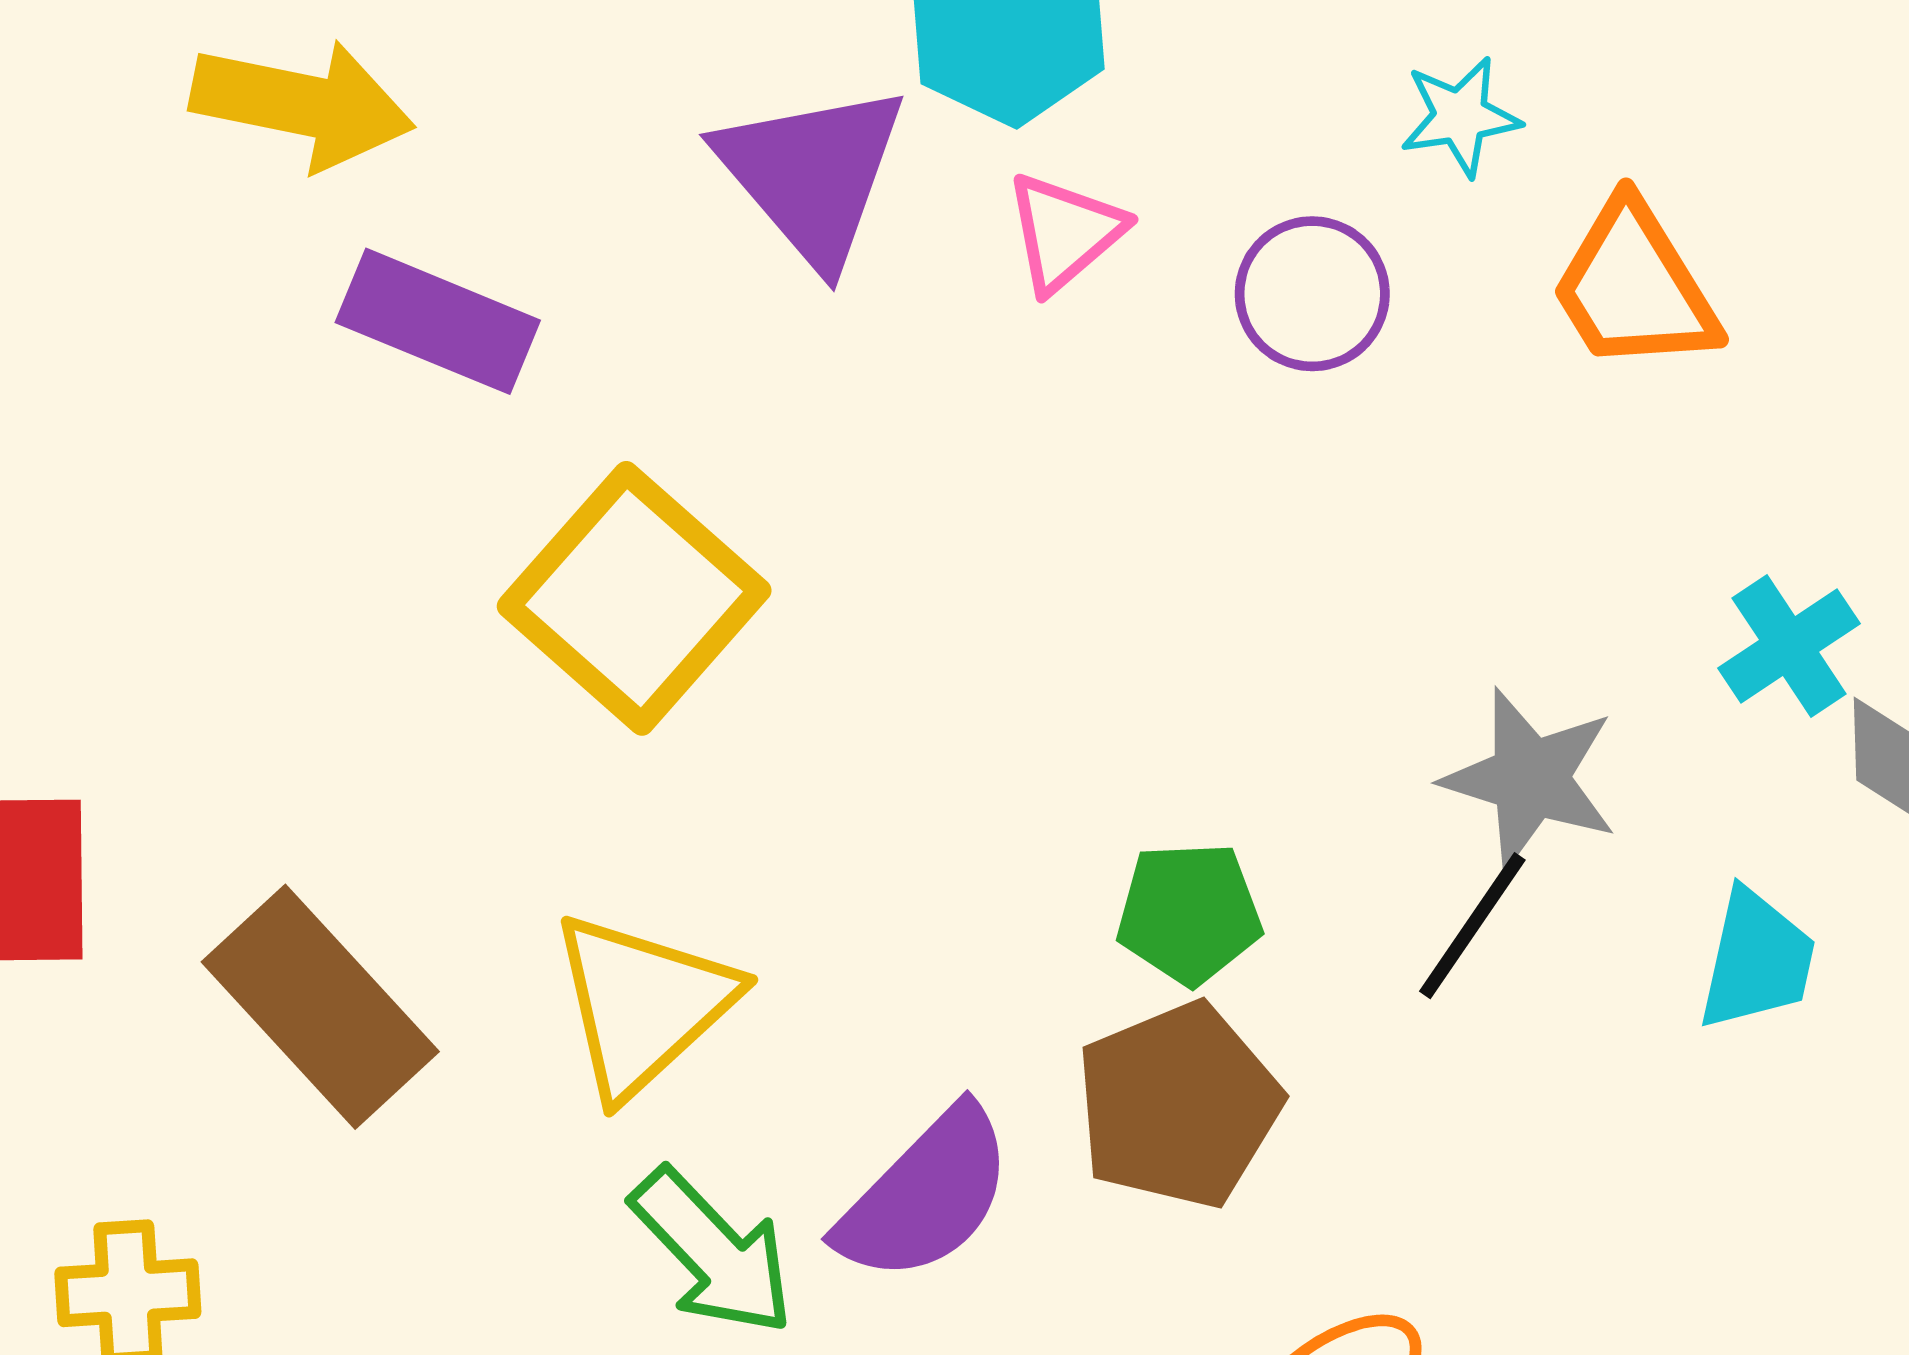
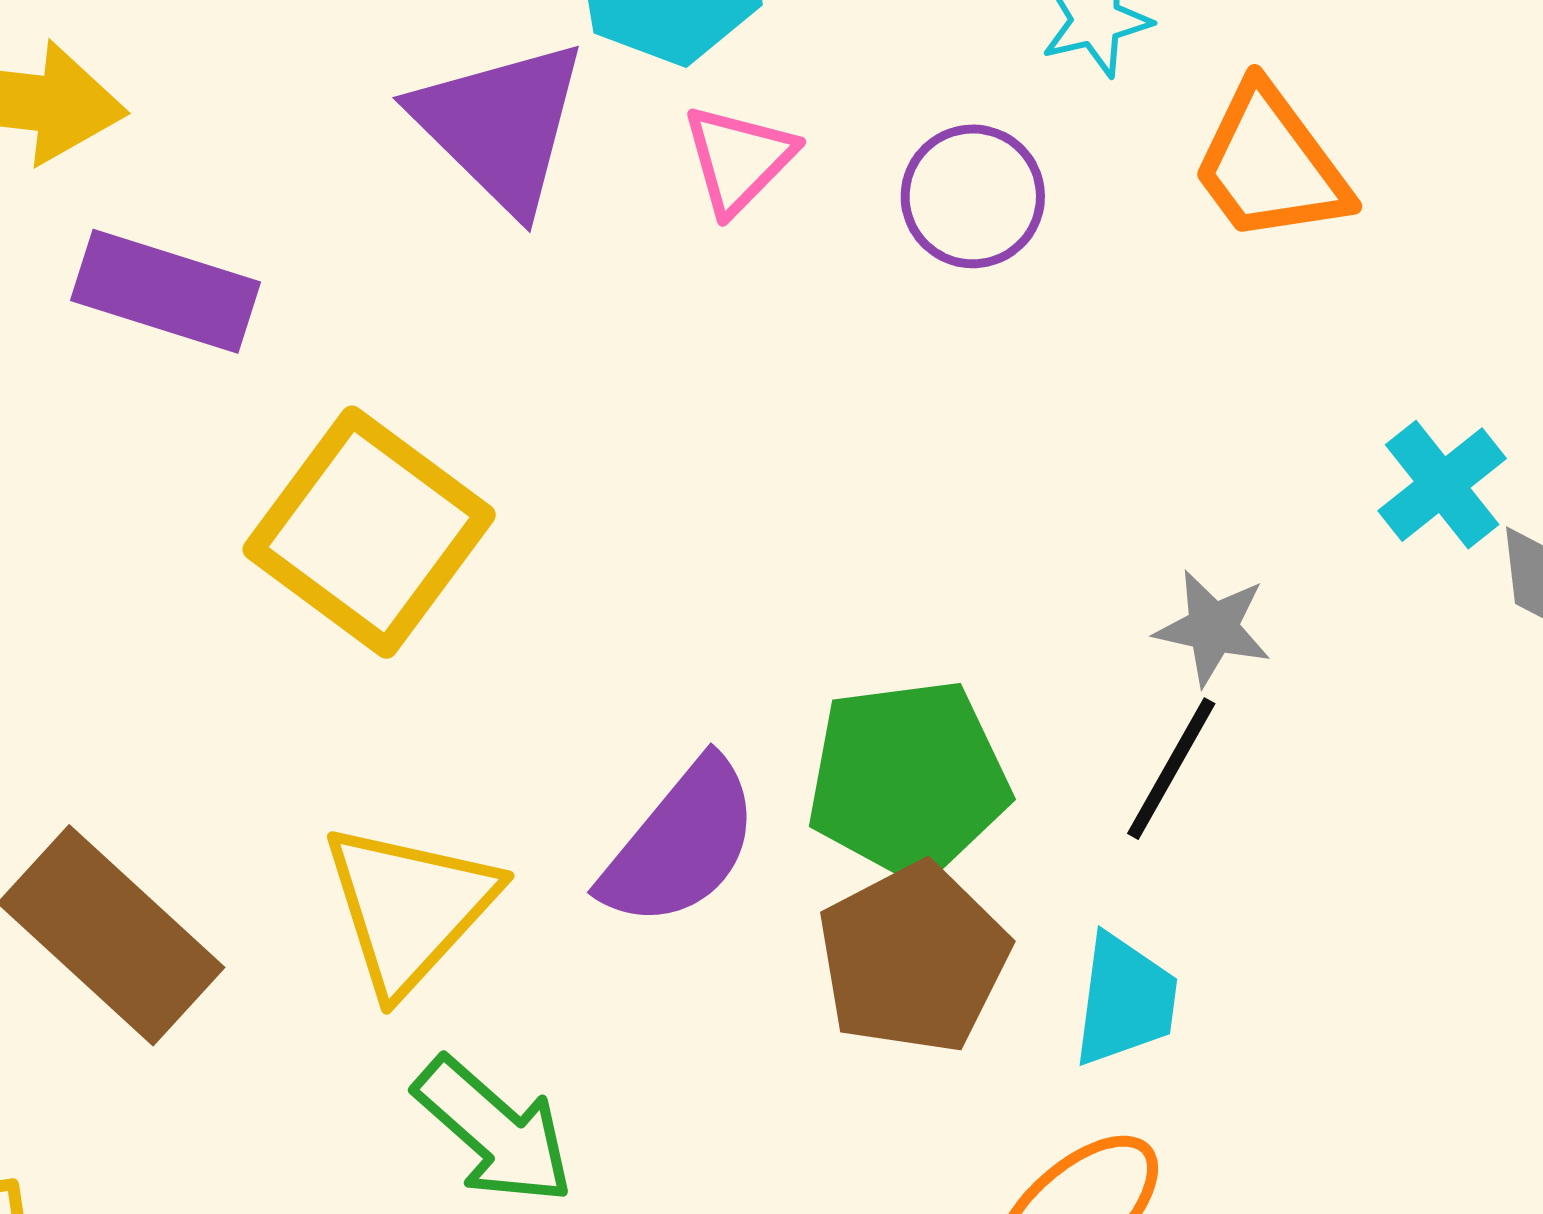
gray star: (1530, 779) -> (1213, 628), size x0.7
green pentagon: (1189, 913) -> (908, 780), size x1.5
cyan trapezoid: (1757, 960) -> (1125, 1000), moved
purple semicircle: (926, 1195) -> (681, 844), moved

